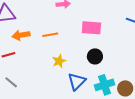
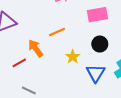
orange arrow: (21, 35) -> (36, 48), moved, turned 78
black circle: (95, 56) -> (100, 44), moved

